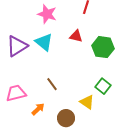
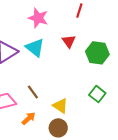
red triangle: (76, 36) -> (69, 41), turned 40
brown line: (52, 84) -> (33, 92), moved
yellow triangle: (87, 102) -> (60, 106), moved

